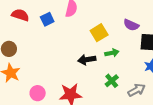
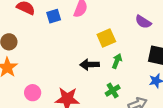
purple semicircle: (131, 25) -> (143, 22), moved
green arrow: (112, 53) -> (117, 61), turned -64

